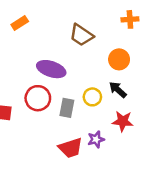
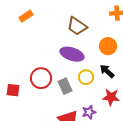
purple ellipse: (51, 69) -> (72, 54), moved
gray rectangle: (67, 108) -> (65, 86), turned -35

